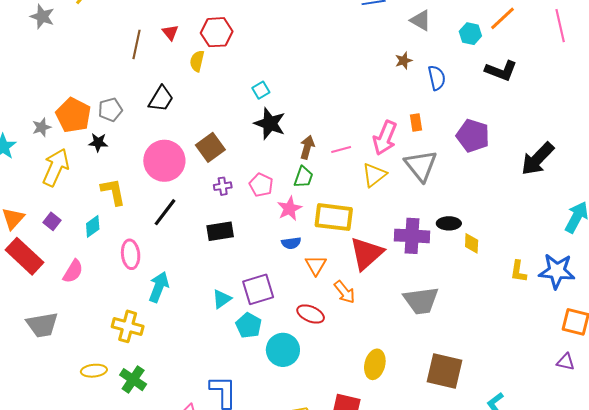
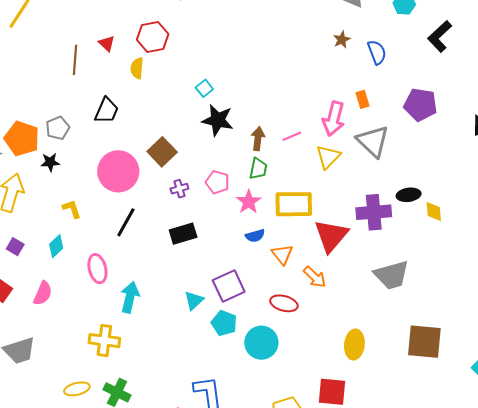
black L-shape: (501, 71) -> (440, 36), turned 124
yellow L-shape: (113, 192) -> (72, 209), size x0.7

